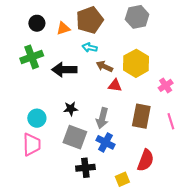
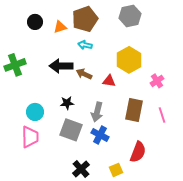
green cross: (32, 57) -> (15, 65), moved
brown arrow: (104, 66) -> (84, 74), moved
black cross: (85, 168) -> (81, 169), moved, turned -36

